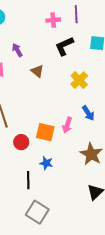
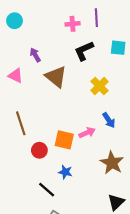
brown triangle: (37, 71) -> (56, 77), size x1.6
pink arrow: (67, 125) -> (87, 133), turned -133
black line: (28, 180) -> (47, 190), turned -48

